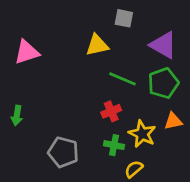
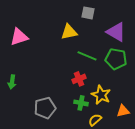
green pentagon: (163, 83) -> (116, 59), turned 30
orange triangle: (173, 121) -> (123, 111), moved
gray pentagon: (63, 152) -> (45, 108), turned -30

